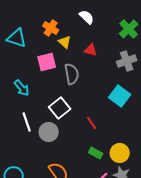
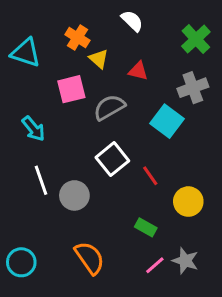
gray semicircle: (72, 74) -> (109, 107), turned -110
cyan square: (120, 96) -> (167, 121), moved
white square: (60, 108) -> (112, 159), moved
red line: (92, 123) -> (150, 176), moved
yellow circle: (120, 153) -> (188, 202), moved

